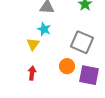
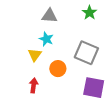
orange circle: (67, 66) -> (58, 69), moved

